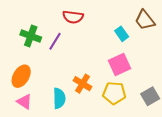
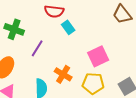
cyan rectangle: (122, 34) -> (68, 27), moved
purple line: (55, 41) -> (37, 48), moved

